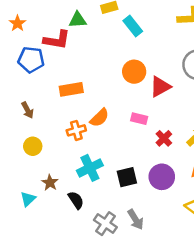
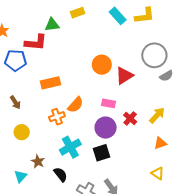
cyan rectangle: (133, 26) -> (118, 16), moved
purple circle: (162, 177) -> (106, 128), moved

